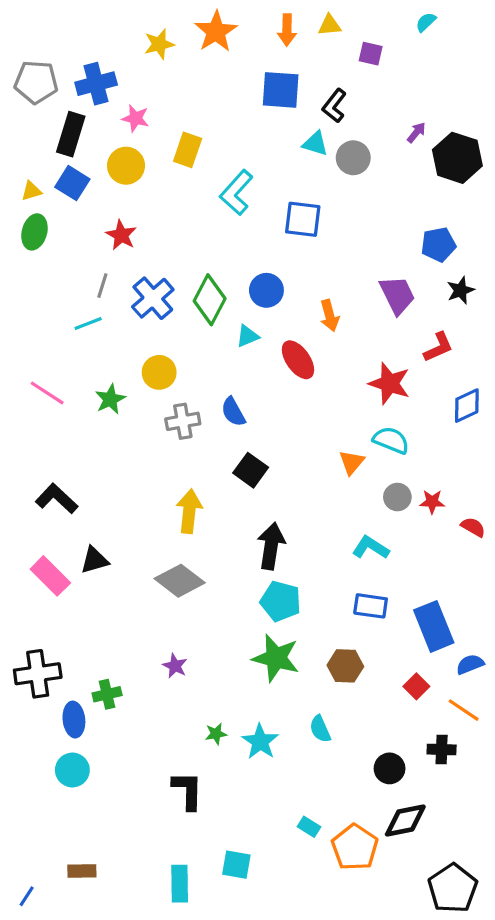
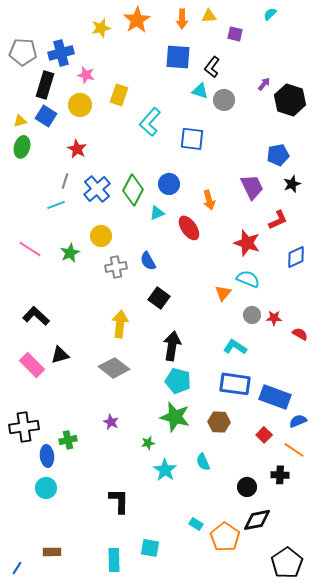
blue rectangle: (371, 606) -> (235, 384), size x1.4
blue rectangle: (434, 626) -> (275, 397), turned -48
green star: (216, 734) -> (148, 443), moved

